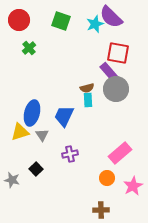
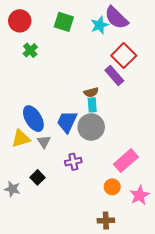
red square: (118, 53) -> (124, 56), turned 35
gray circle: (116, 89) -> (91, 127), moved
blue ellipse: (32, 113) -> (33, 119), turned -45

